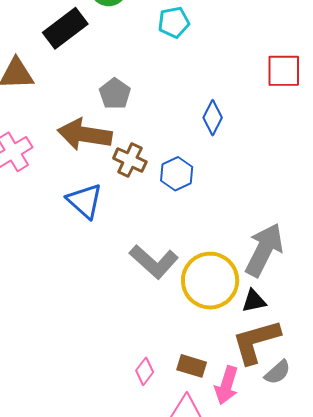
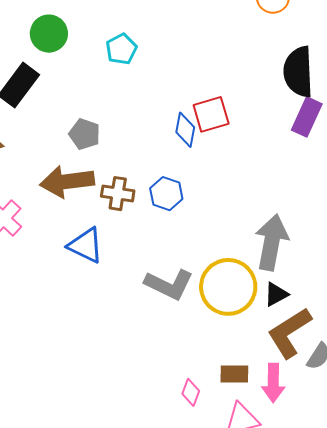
red square: (284, 71) -> (211, 114), moved

